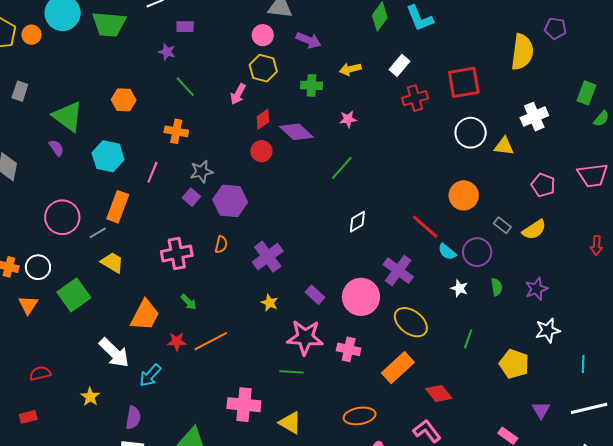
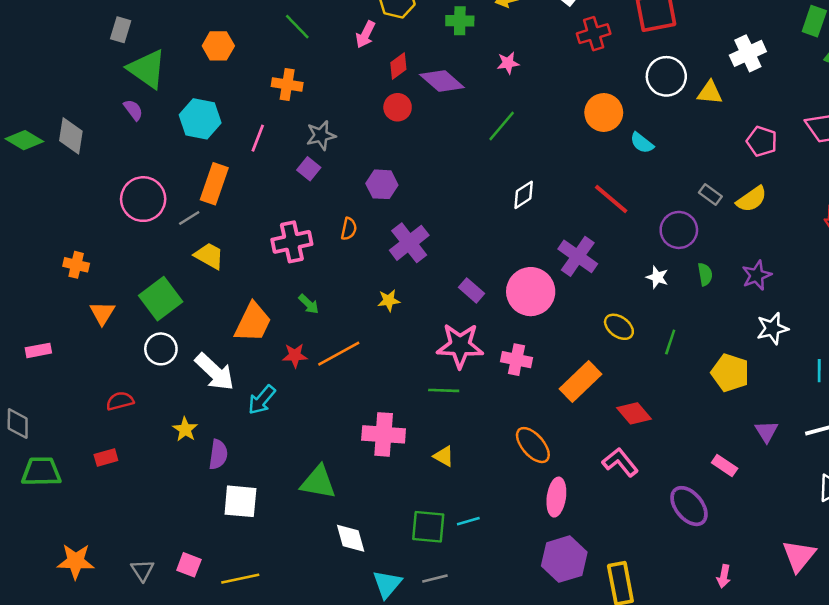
gray rectangle: (20, 91) -> (121, 30), moved
orange circle: (464, 195) -> (604, 113), moved
purple hexagon: (230, 201) -> (382, 184), moved, size x0.7
cyan semicircle: (447, 252) -> (642, 143), moved
white circle: (38, 267) -> (161, 349), moved
yellow star: (270, 303) -> (389, 300), moved, turned -30
yellow ellipse: (411, 322) -> (619, 327), moved, size x0.7
orange ellipse: (360, 416) -> (533, 445), turned 60
purple semicircle: (133, 418) -> (218, 454), moved
yellow triangle: (290, 423) -> (444, 456), size x0.7

